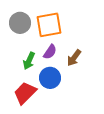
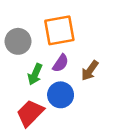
gray circle: (20, 23) -> (18, 41), moved

